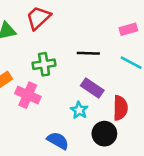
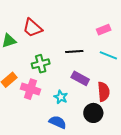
red trapezoid: (38, 18) -> (32, 28), turned -90
cyan star: (79, 110) -> (61, 97), moved

